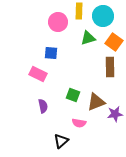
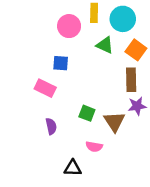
green triangle: (88, 38) -> (105, 45), turned 42
brown triangle: (96, 102) -> (114, 122), turned -42
purple star: (115, 114) -> (137, 106), moved
black triangle: (61, 141) -> (73, 168), turned 42

